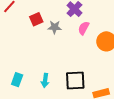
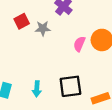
pink semicircle: (84, 28) -> (79, 44), moved

